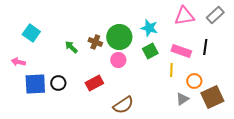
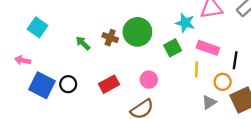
cyan star: (149, 28) -> (185, 23), moved
black line: (205, 47) -> (235, 60), moved
pink circle: (118, 60) -> (149, 80), moved
blue square: (35, 84) -> (42, 85), turned 30

